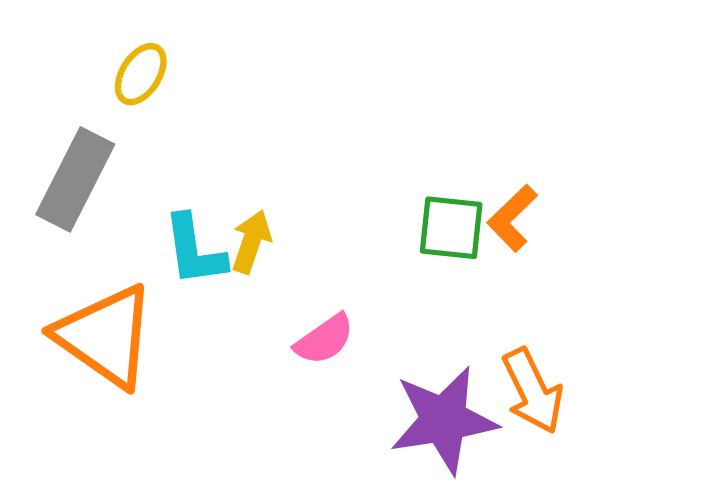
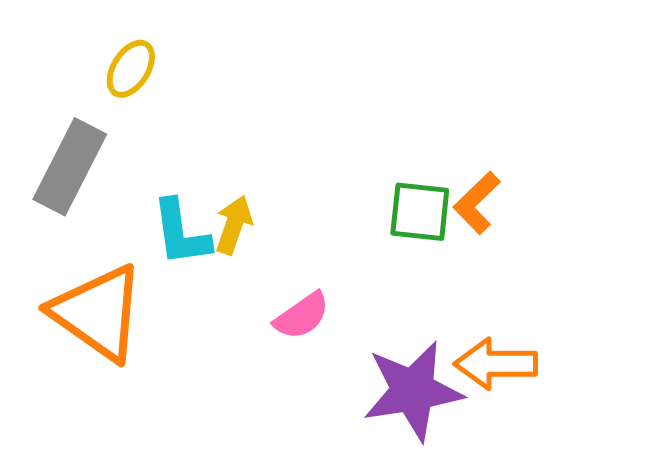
orange arrow: (533, 391) -> (496, 364), turned 116

